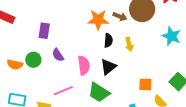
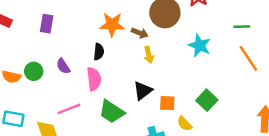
brown arrow: (120, 16) -> (140, 33), moved
purple rectangle: (44, 31) -> (47, 24), moved
black semicircle: (108, 40) -> (99, 52), moved
black triangle: (108, 67) -> (143, 91), moved

